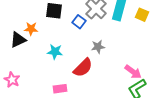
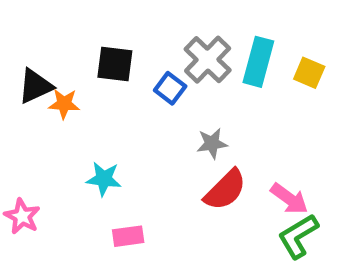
black triangle: (18, 40) -> (35, 86), moved
cyan star: (55, 52) -> (104, 179), moved
red semicircle: (83, 68) -> (225, 190), moved

